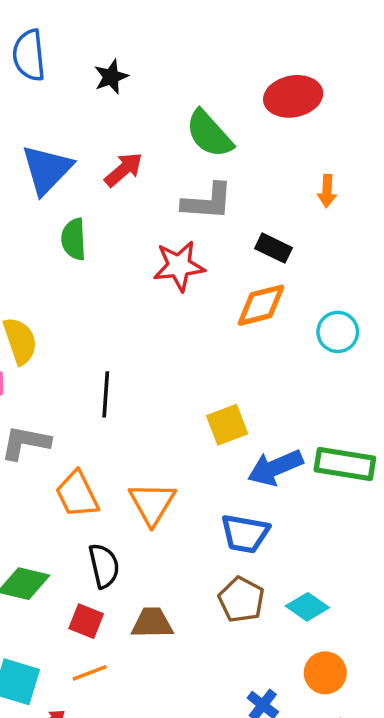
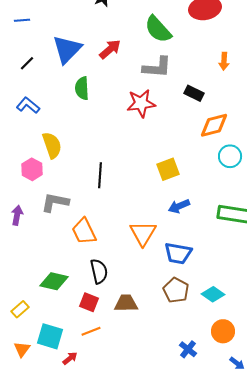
orange diamond: (261, 305) -> (214, 125), moved
cyan circle: (338, 332) -> (230, 156), moved
yellow square: (227, 425) -> (168, 169), moved
blue arrow: (275, 468) -> (179, 206), moved, size x0.7
orange triangle: (152, 503) -> (143, 233), moved

